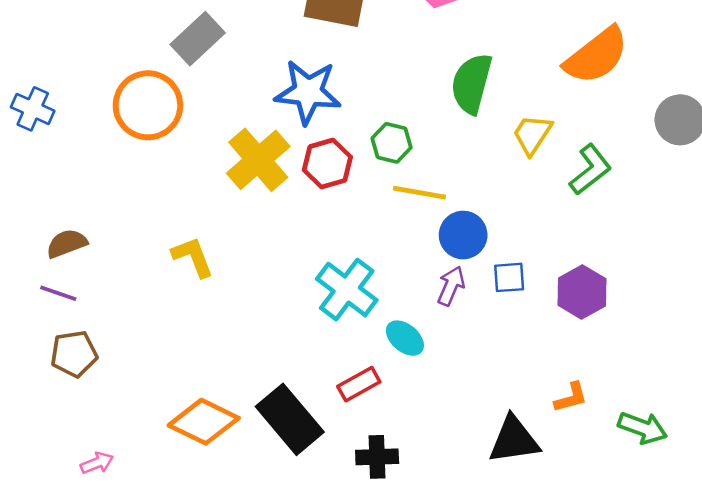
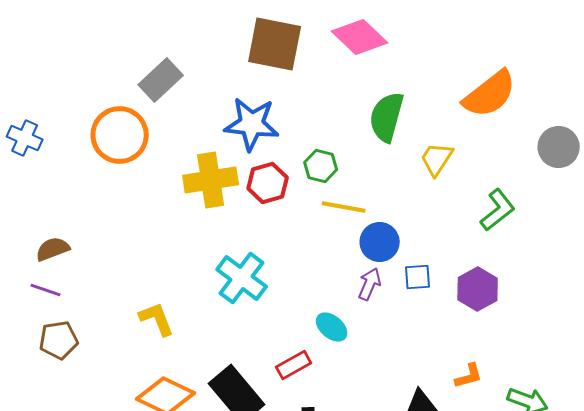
yellow cross: (258, 160) -> (211, 180), turned 32
green L-shape: (590, 170) -> (498, 210), moved
yellow L-shape: (193, 257) -> (157, 319), moved
cyan cross: (347, 290) -> (242, 278), moved

